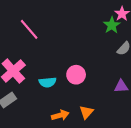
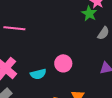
pink line: (29, 29) -> (14, 28), turned -35

